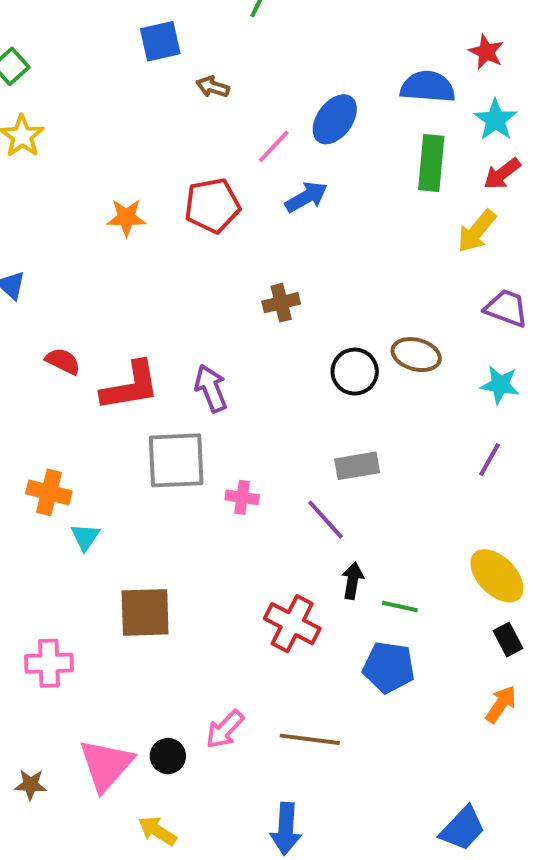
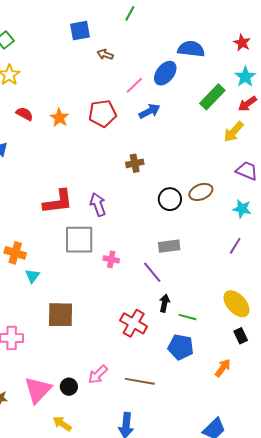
blue semicircle: (428, 87) -> (191, 49), moved
green rectangle: (431, 163) -> (212, 97), turned 36
orange star: (126, 218) -> (59, 118), turned 30
brown ellipse: (416, 355) -> (201, 192), turned -40
red semicircle: (63, 361) -> (24, 114), moved
orange arrow: (501, 704) -> (223, 368), moved

